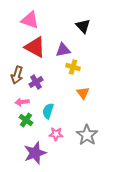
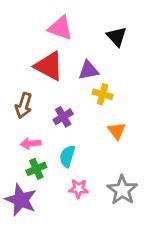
pink triangle: (30, 20) -> (60, 28), moved
purple cross: (36, 82) -> (63, 117), moved
green cross: (26, 120) -> (36, 169), turned 32
purple star: (35, 153) -> (21, 200), moved, turned -30

